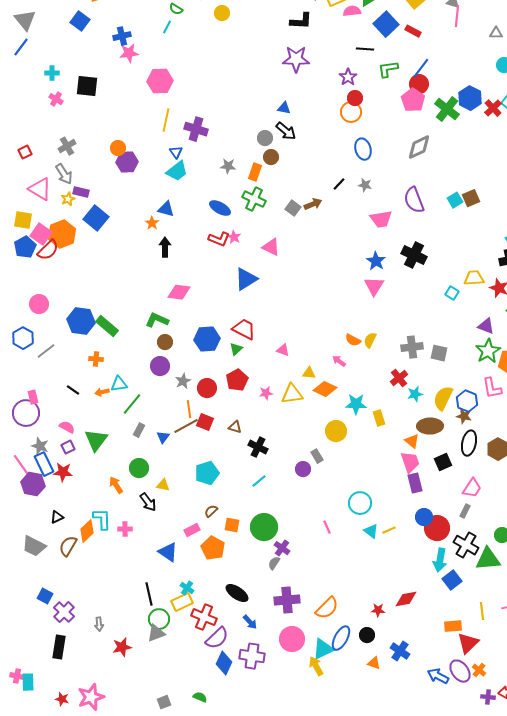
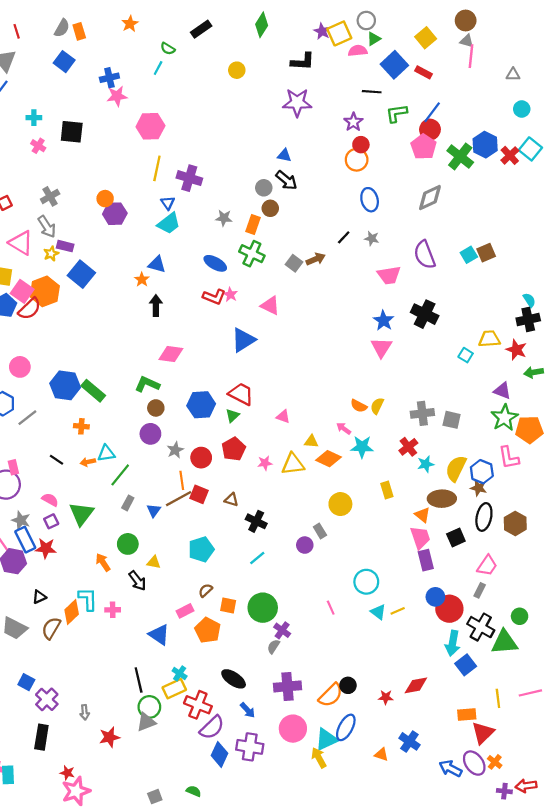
yellow circle: (222, 13) -> (237, 70), moved
cyan star: (356, 404) -> (362, 447), moved
black circle: (367, 635) -> (348, 685), moved
red star: (62, 699) -> (67, 773), moved

